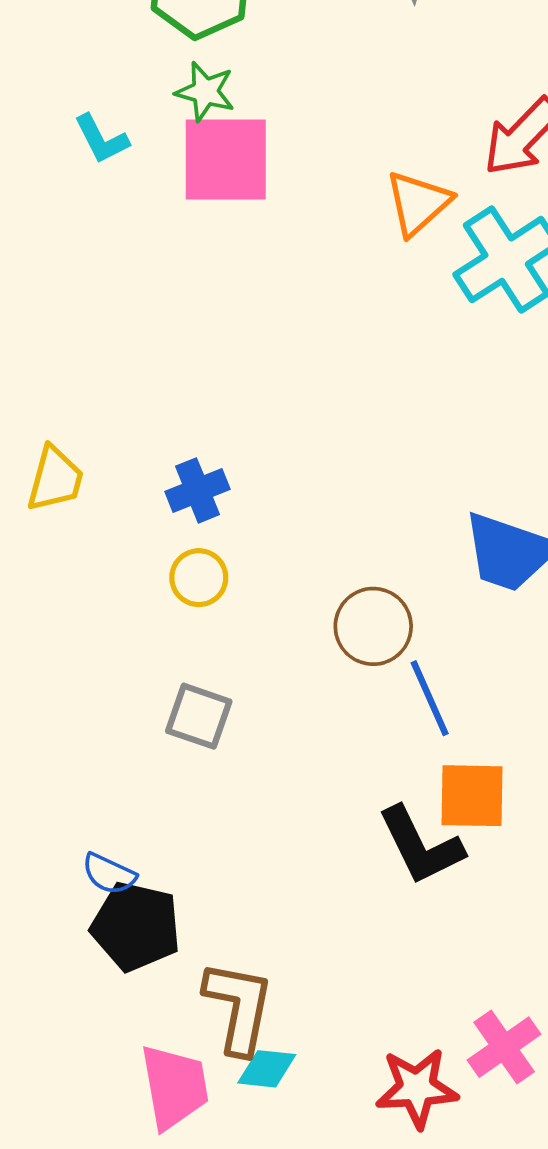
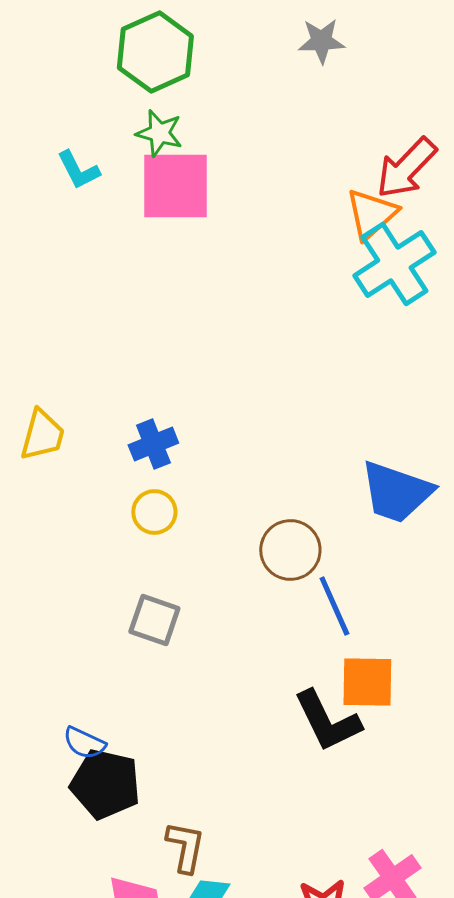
orange triangle: (418, 203) -> (371, 214), moved
brown L-shape: (239, 1007) -> (185, 847), size x0.7

